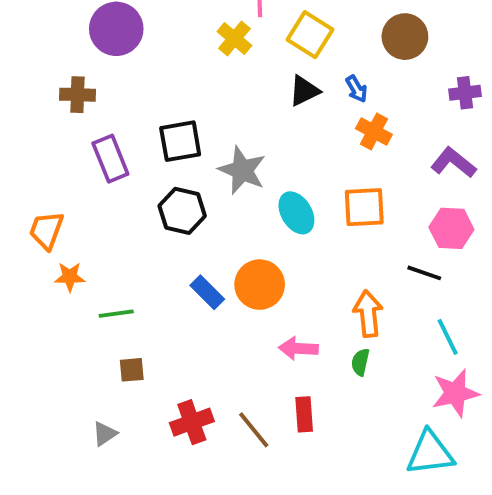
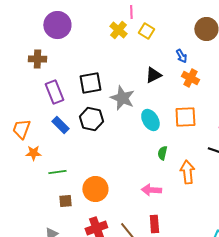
yellow square: (310, 35) -> (146, 31), moved, size x0.7
black triangle: (304, 91) -> (153, 75), moved
orange circle: (260, 285) -> (95, 189), moved
blue rectangle: (207, 292) -> (60, 125), moved
green semicircle: (360, 362) -> (162, 153), moved

